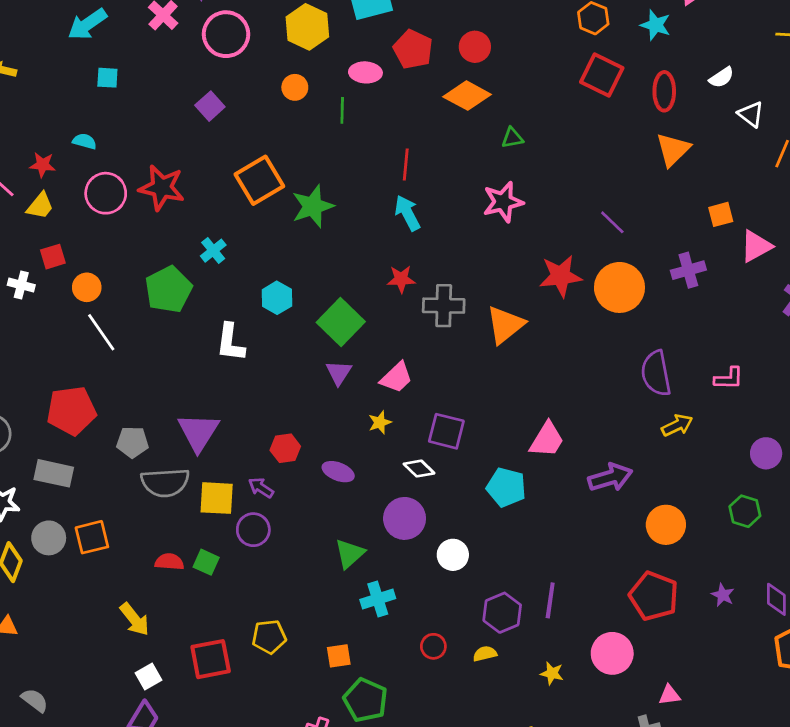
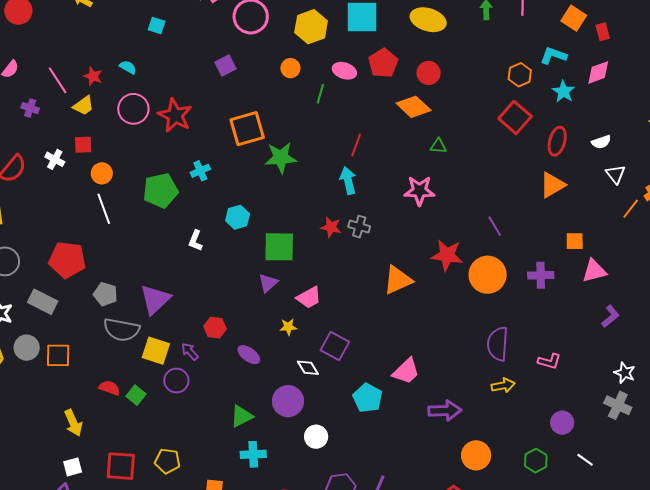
gray cross: (444, 306) -> (359, 227), moved, size x0.7
green square: (341, 322) -> (279, 247), turned 32
white L-shape: (230, 342) -> (195, 241), size x0.7

